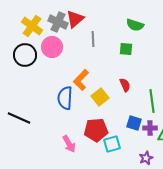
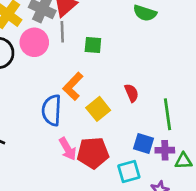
gray line: (93, 39) -> (62, 32), moved
green square: (126, 49) -> (93, 45), moved
pink arrow: (69, 144) -> (68, 149), moved
cyan square: (112, 144) -> (129, 172), moved

